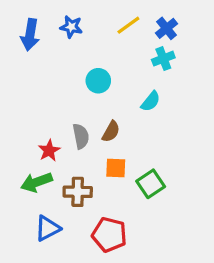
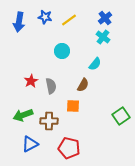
yellow line: (128, 25) -> (69, 20), moved
cyan cross: (163, 59) -> (103, 37), turned -32
brown semicircle: (111, 132) -> (83, 85), moved
red star: (49, 151) -> (31, 81), moved
green square: (151, 184) -> (121, 116), moved

